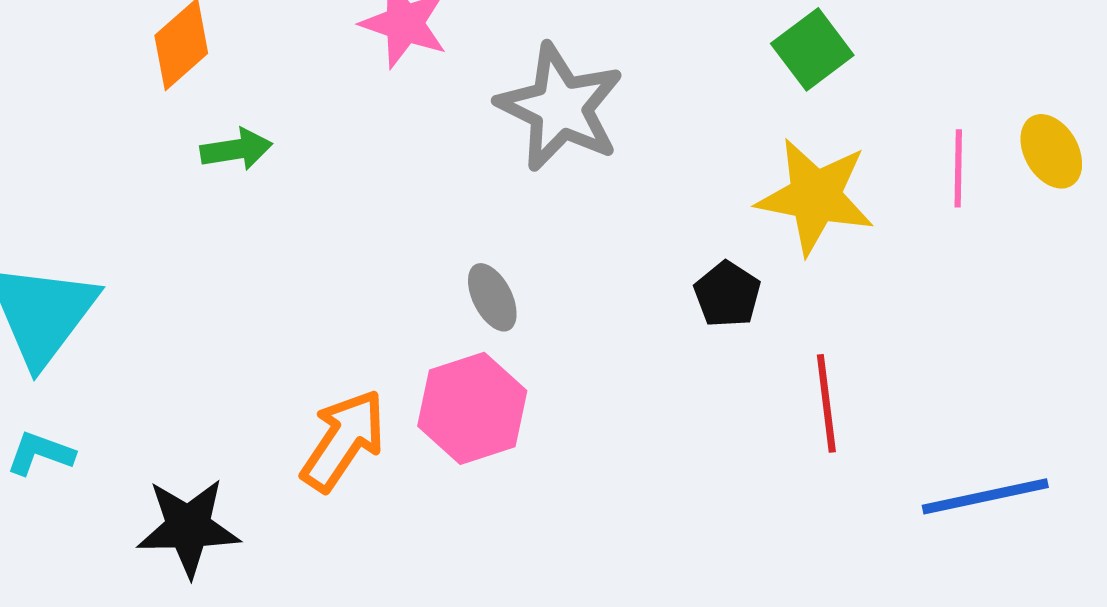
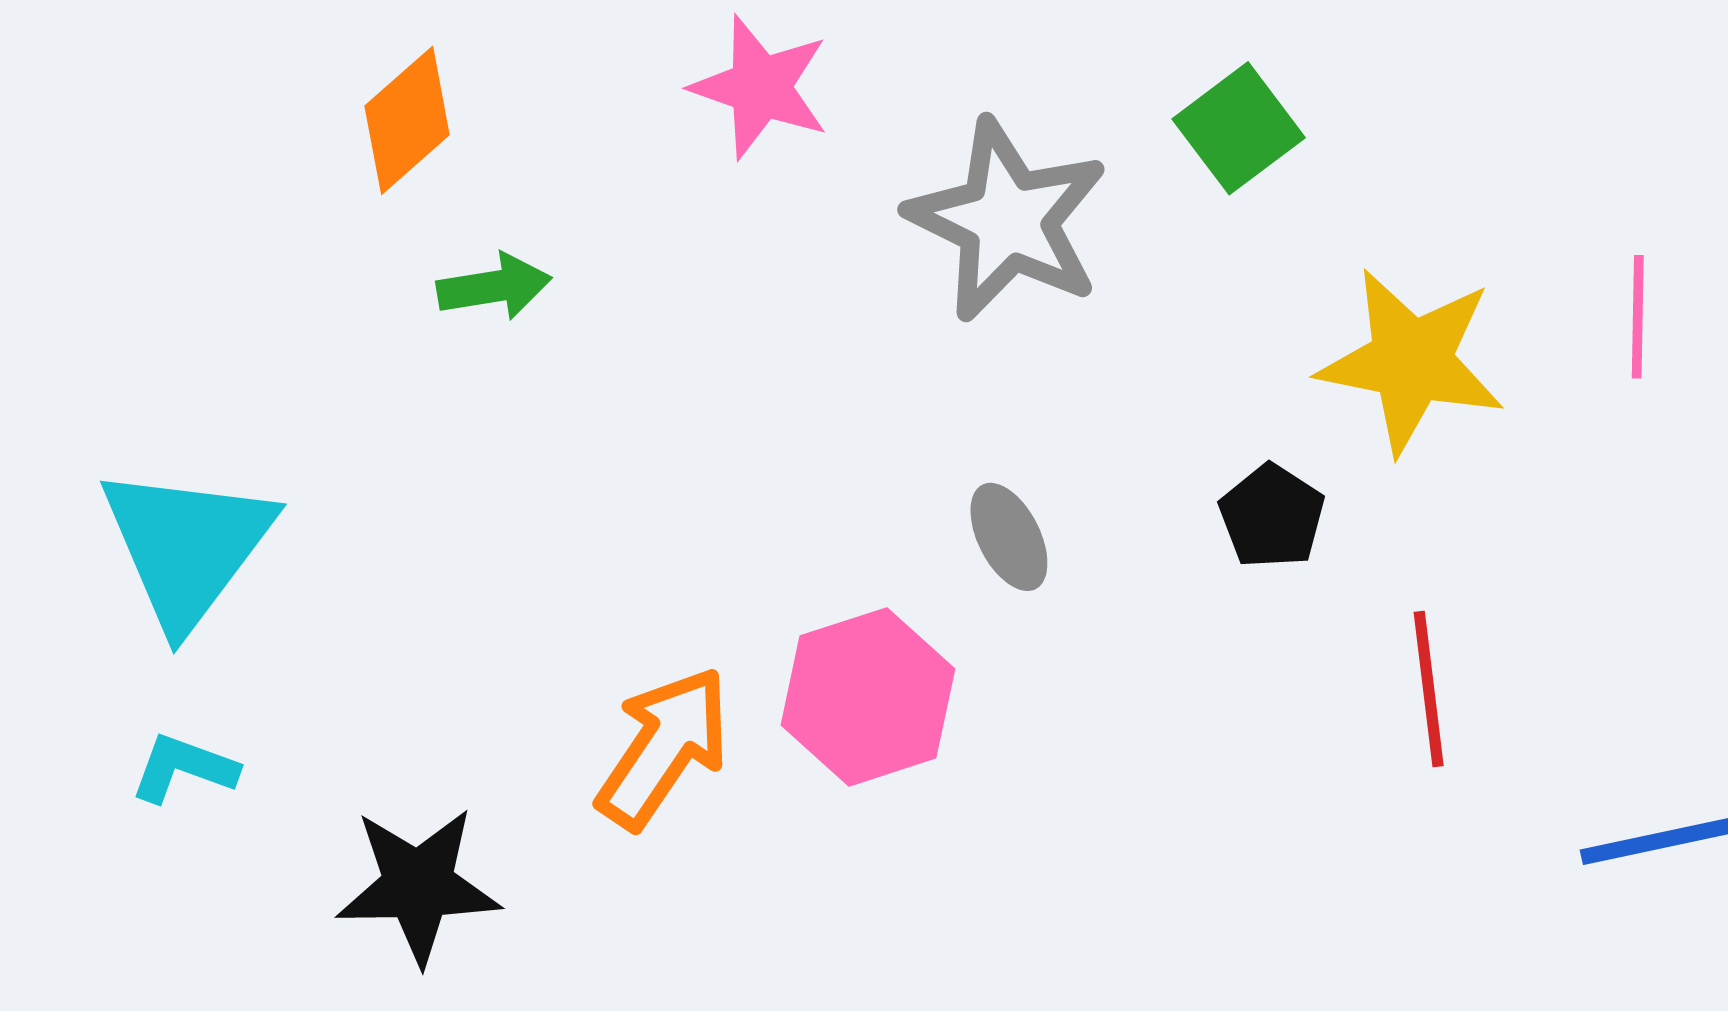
green square: (812, 49) -> (1239, 128), moved
gray ellipse: (492, 297) -> (1009, 537), moved

